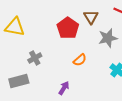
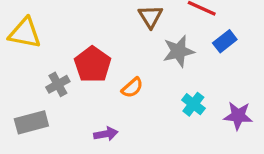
red pentagon: (68, 28) -> (93, 64), moved
purple arrow: (64, 88) -> (106, 134), turned 48

